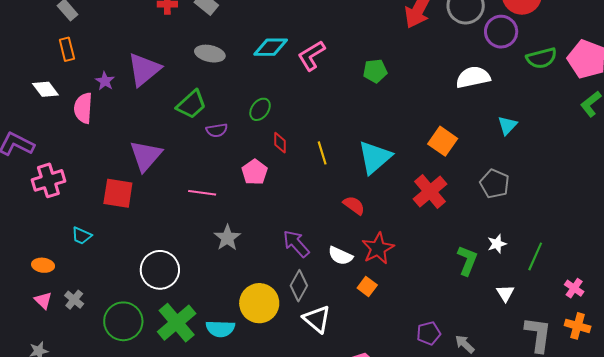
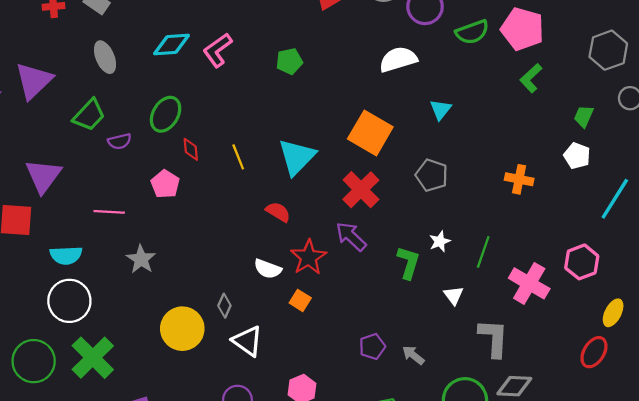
gray ellipse: (210, 54) -> (105, 57), turned 60
green ellipse: (260, 109) -> (166, 114), size x1.4
orange square: (443, 141) -> (370, 133), size x1.4
purple arrow: (296, 244) -> (351, 236), moved
gray diamond: (299, 286) -> (224, 306), size x0.7
pink cross: (574, 288) -> (529, 283), size x1.8
orange cross: (578, 326) -> (519, 179), moved
cyan semicircle: (220, 329) -> (66, 255), moved

